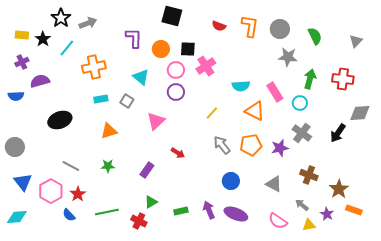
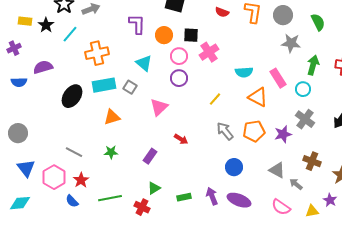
purple cross: (22, 62) -> (14, 48), moved
cyan rectangle: (101, 99) -> (104, 85), size x1.6
black ellipse: (60, 120) -> (72, 96), moved, turned -35
gray arrow: (302, 205) -> (296, 184), moved

